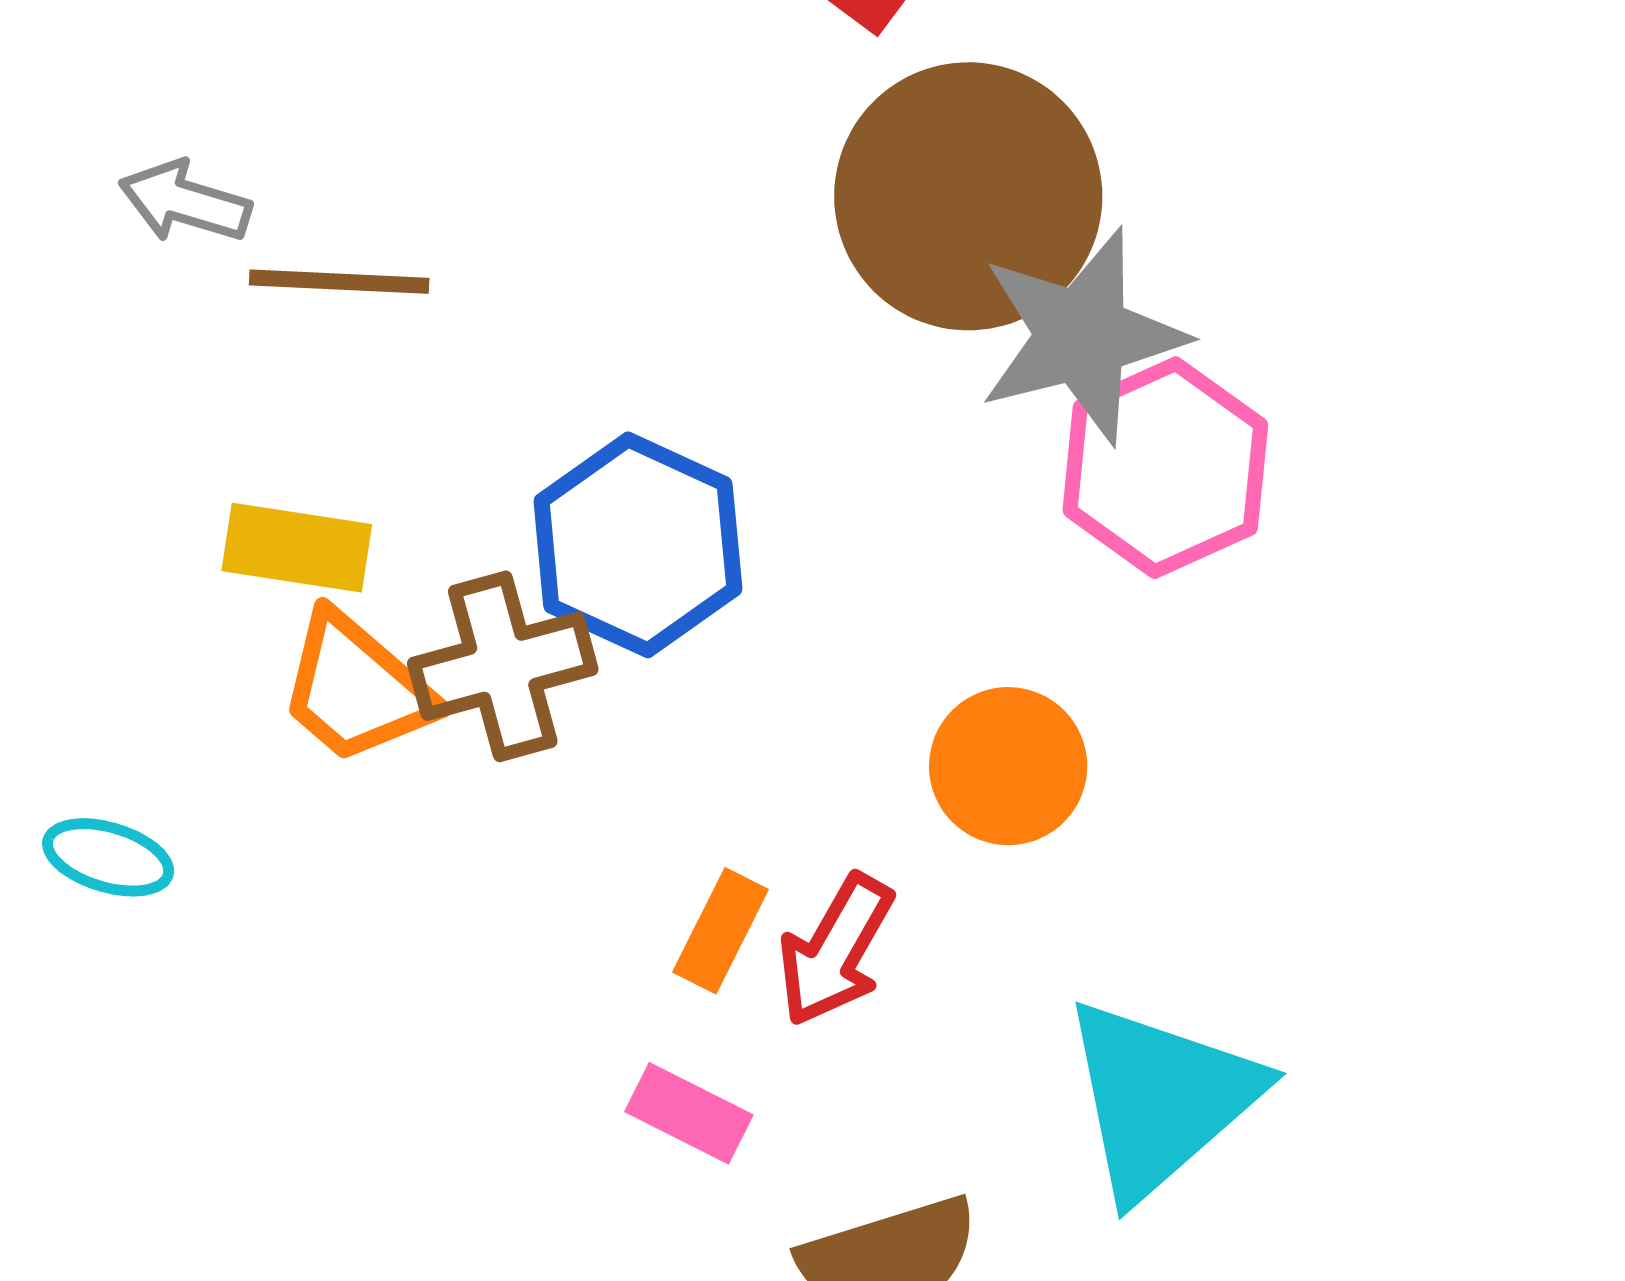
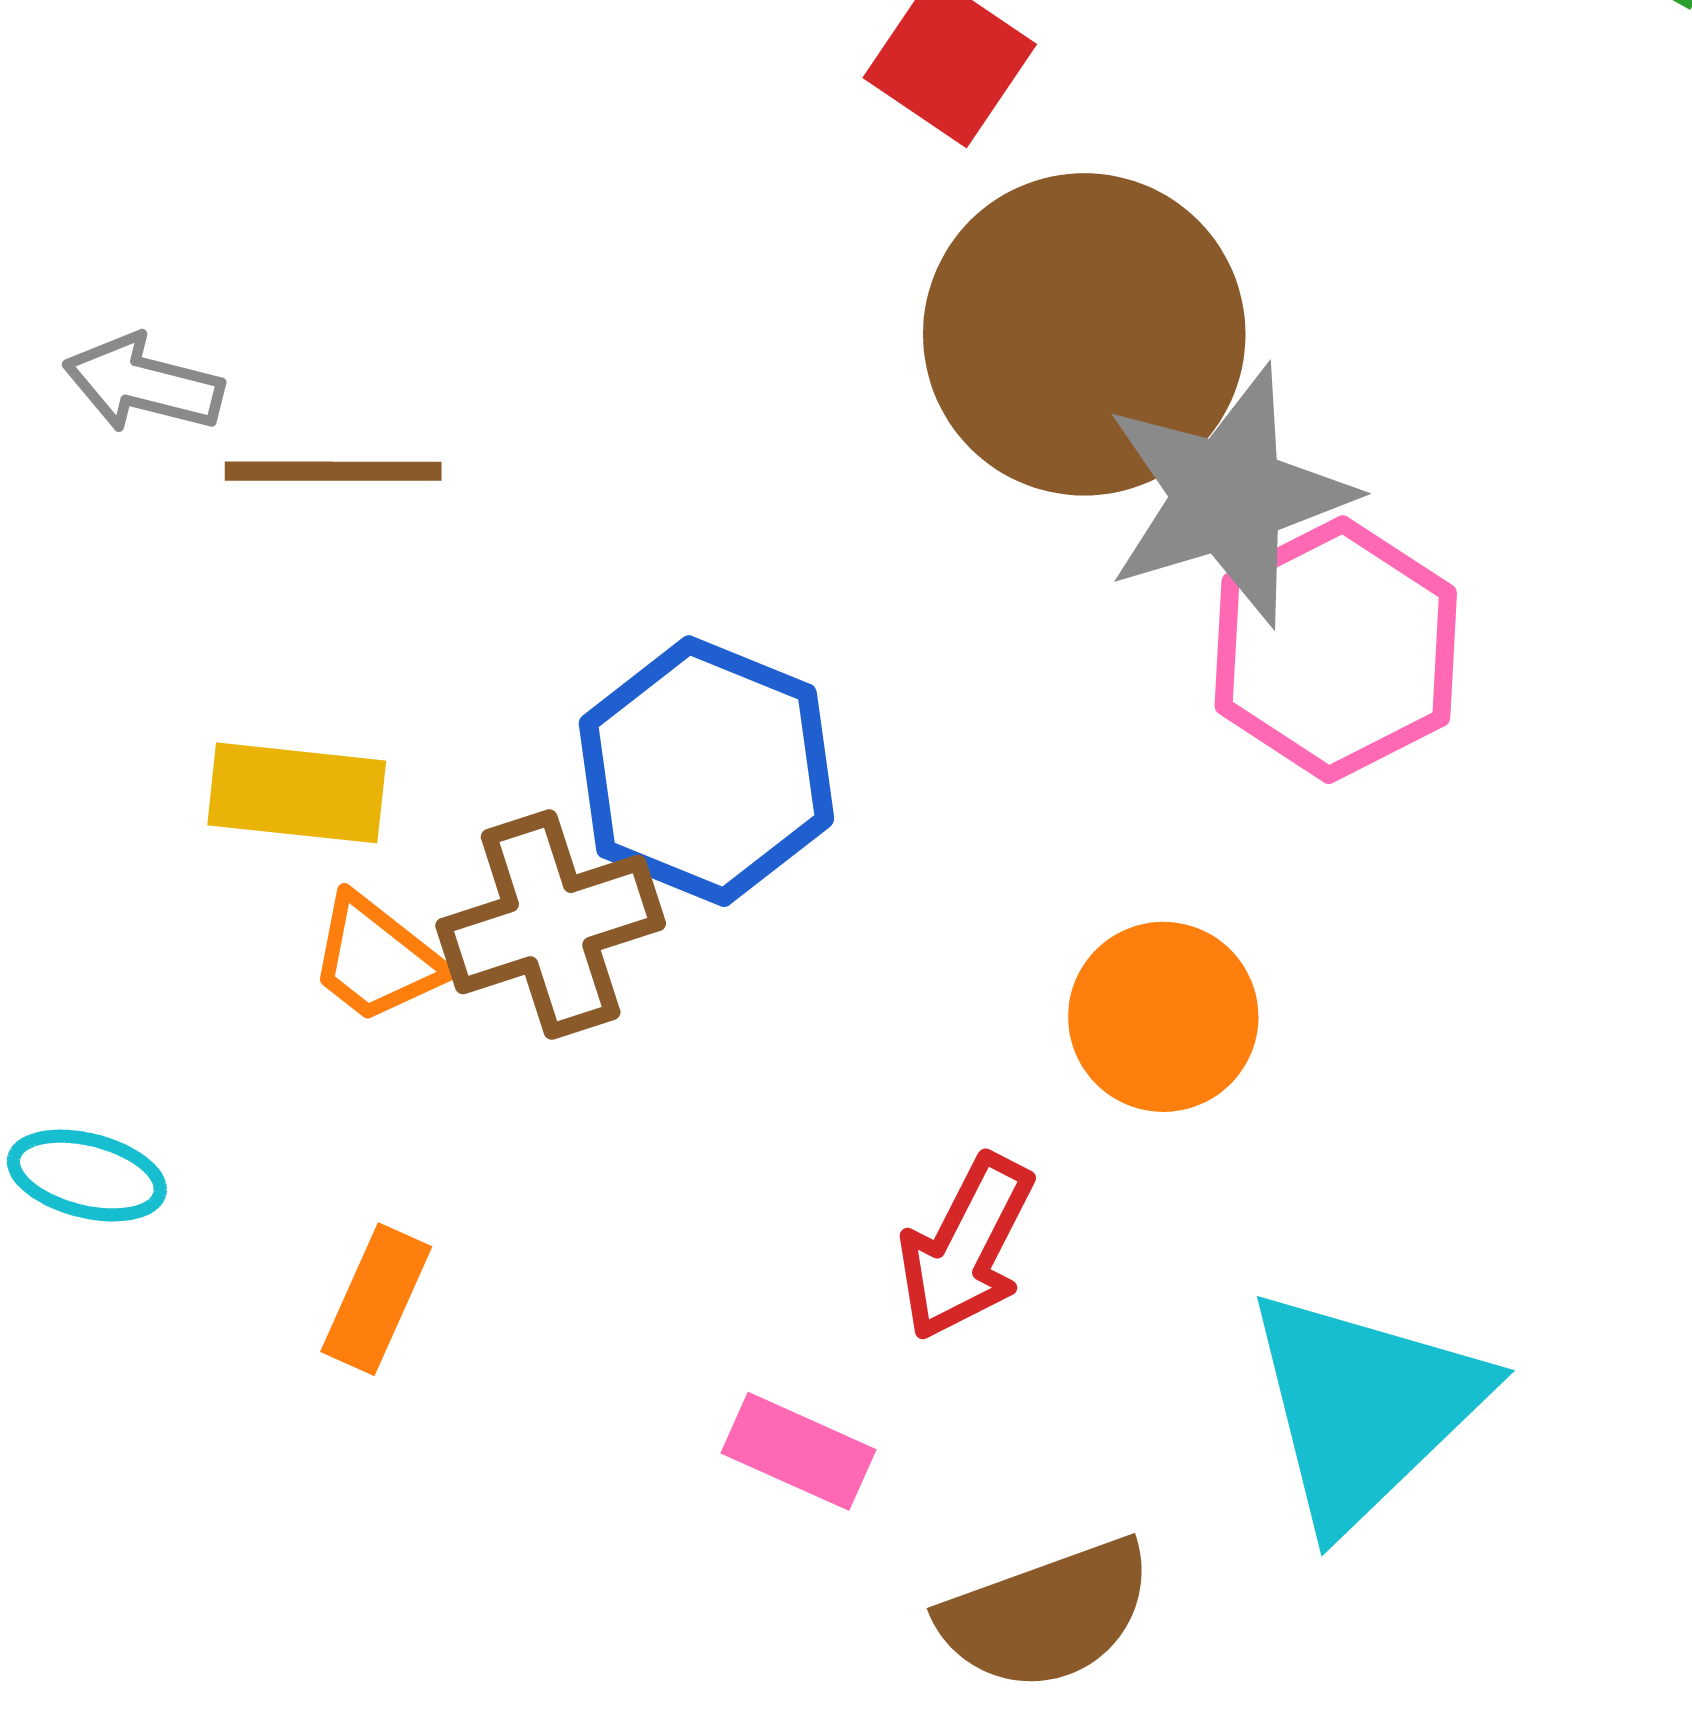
orange trapezoid: (356, 688) -> (376, 959), size x0.7
orange rectangle: (721, 931) -> (376, 1299), moved

